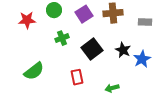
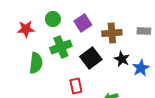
brown cross: (113, 13) -> (112, 33), moved
green cross: (62, 38) -> (61, 47), size x1.5
green semicircle: (34, 71) -> (36, 63), moved, turned -45

